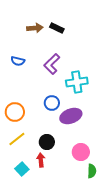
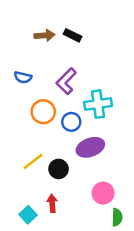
blue circle: (52, 103) -> (71, 122), moved
orange circle: (15, 112) -> (43, 112), moved
yellow line: (17, 139) -> (33, 161), moved
black circle: (47, 142) -> (59, 169), moved

